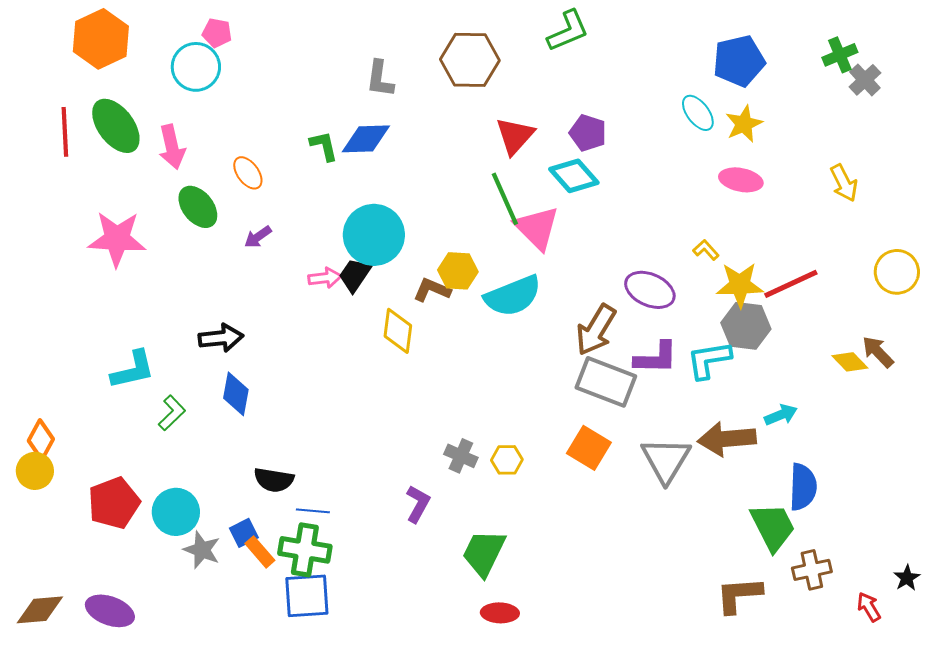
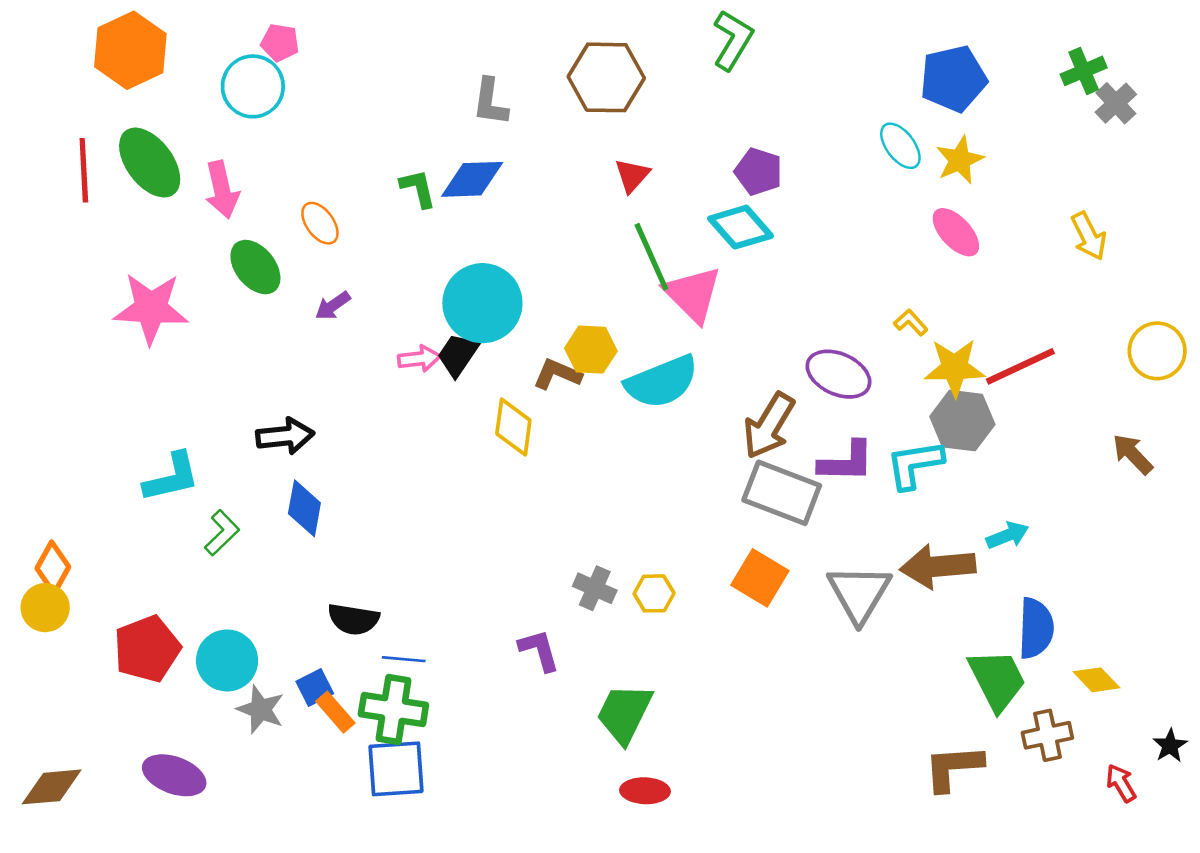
green L-shape: (568, 31) -> (733, 40), turned -36
red triangle: (515, 136) -> (632, 175), moved, size x0.7
pink ellipse: (741, 180) -> (956, 232), turned 36
yellow diamond: (850, 362) -> (1096, 680), moved
purple L-shape: (418, 504) -> (539, 650), turned -45
purple ellipse: (110, 611) -> (174, 775), moved

